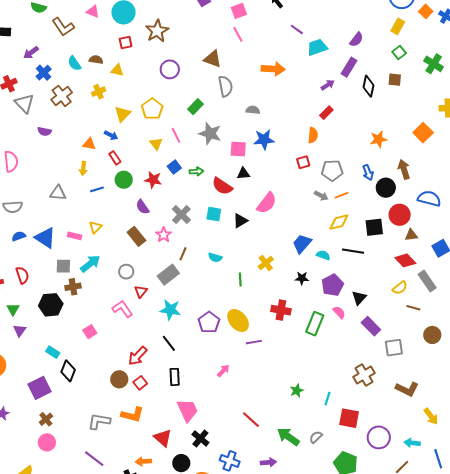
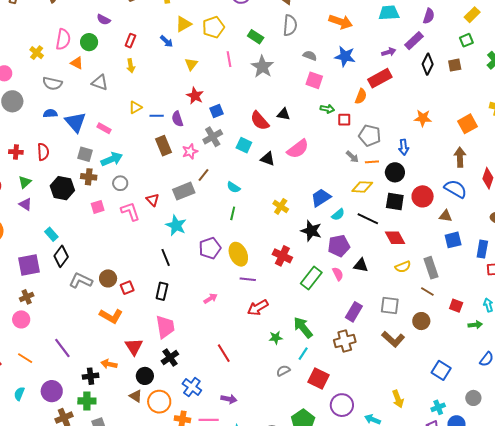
purple semicircle: (356, 40) -> (429, 16), turned -35
brown square: (395, 80) -> (455, 65), turned -32
green rectangle: (195, 107) -> (256, 37), turned 63
red rectangle: (326, 113) -> (380, 78), size x1.6
blue star: (264, 140) -> (345, 56), moved
orange triangle: (89, 144) -> (77, 63), moved
yellow triangle: (156, 144) -> (191, 64), moved
pink square: (238, 149) -> (314, 80), moved
red rectangle: (115, 158) -> (130, 41), moved, turned 40
blue square: (174, 167) -> (216, 111), moved
yellow arrow: (83, 168) -> (131, 66), turned -32
brown arrow: (404, 169) -> (460, 157), moved
green arrow: (196, 171) -> (327, 109), moved
green circle: (124, 180) -> (89, 42), moved
black circle: (386, 188) -> (395, 172), moved
blue line: (97, 189) -> (157, 116), moved
black triangle: (240, 221) -> (268, 159), turned 35
yellow triangle: (95, 227) -> (135, 107), moved
brown triangle: (411, 235) -> (446, 216), moved
cyan semicircle: (323, 255) -> (338, 215), turned 104
red diamond: (405, 260) -> (395, 238), moved
yellow cross: (266, 263) -> (281, 206), turned -35
gray circle: (126, 272) -> (120, 183), moved
black star: (302, 278) -> (311, 231), size x1.5
green line: (240, 280) -> (233, 213), moved
red triangle: (141, 291) -> (153, 200), turned -40
black triangle: (359, 298) -> (361, 265), turned 42
brown line: (413, 308) -> (427, 291), moved
purple rectangle: (371, 326) -> (354, 312), moved, turned 60
purple triangle: (20, 330) -> (25, 204), turned -48
pink square: (90, 332) -> (98, 207), moved
gray square: (394, 348) -> (390, 306), moved
red arrow: (138, 356) -> (258, 308), moved
brown L-shape: (407, 389) -> (393, 339), moved
gray L-shape: (99, 421) -> (81, 281), moved
green arrow: (288, 437) -> (303, 327), moved
gray semicircle: (316, 437) -> (283, 371), moved

